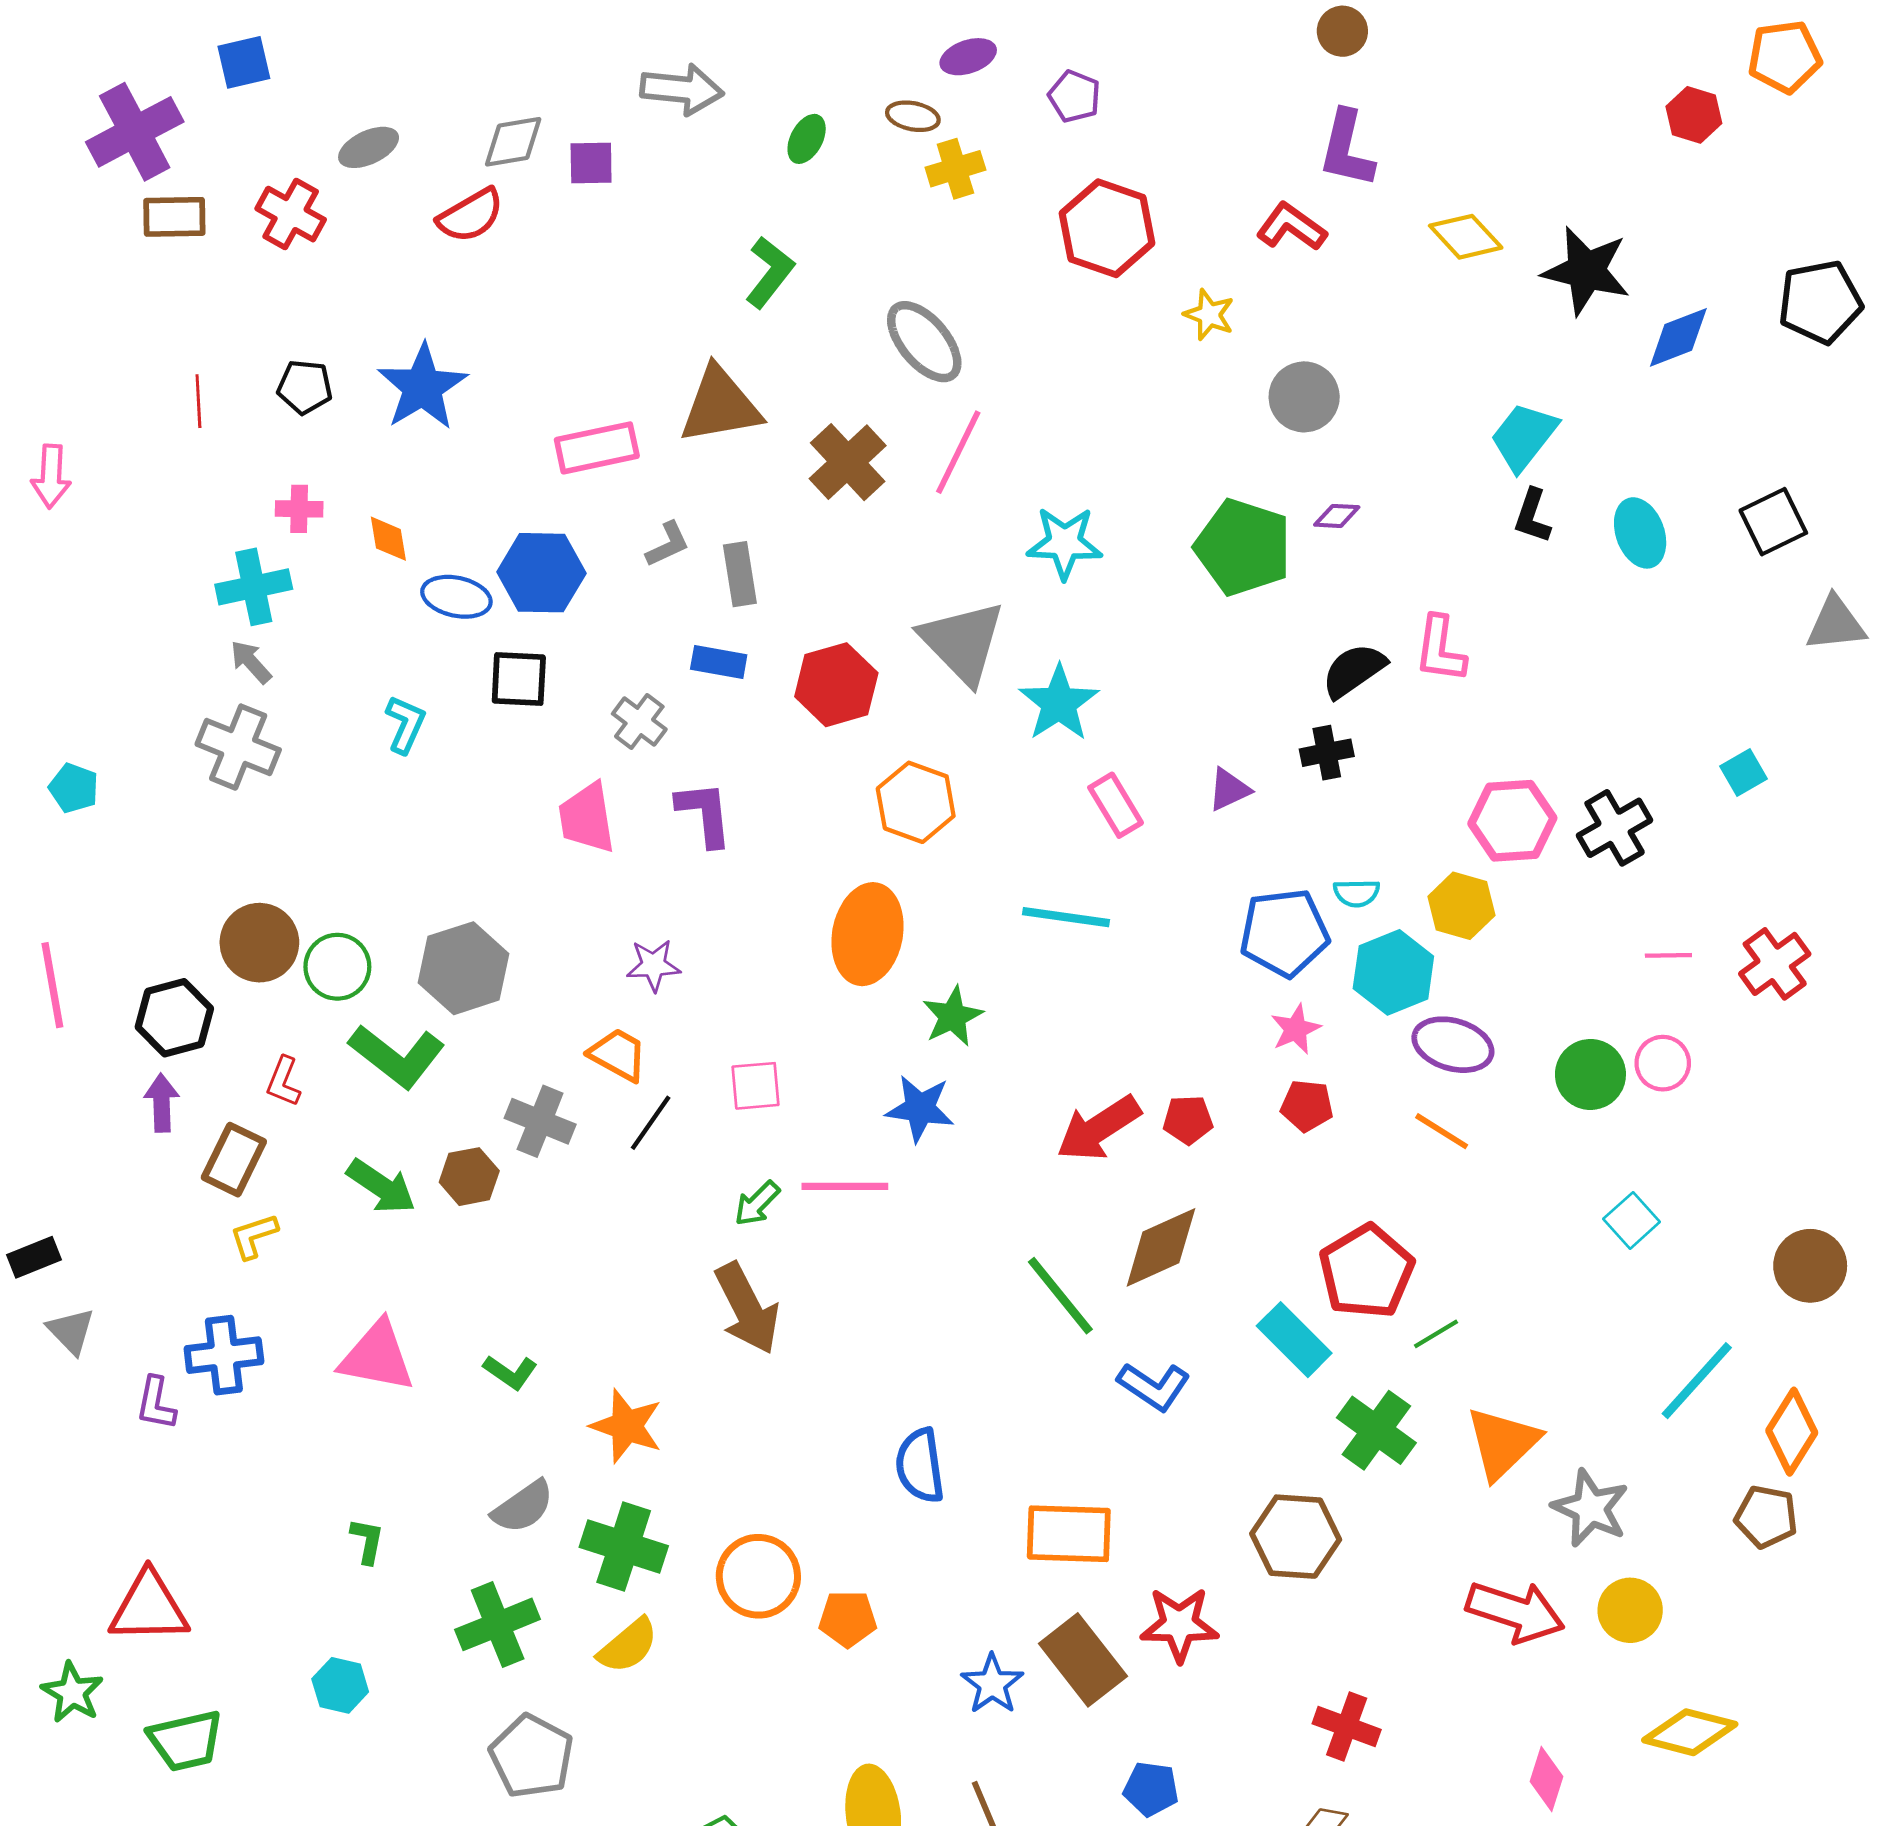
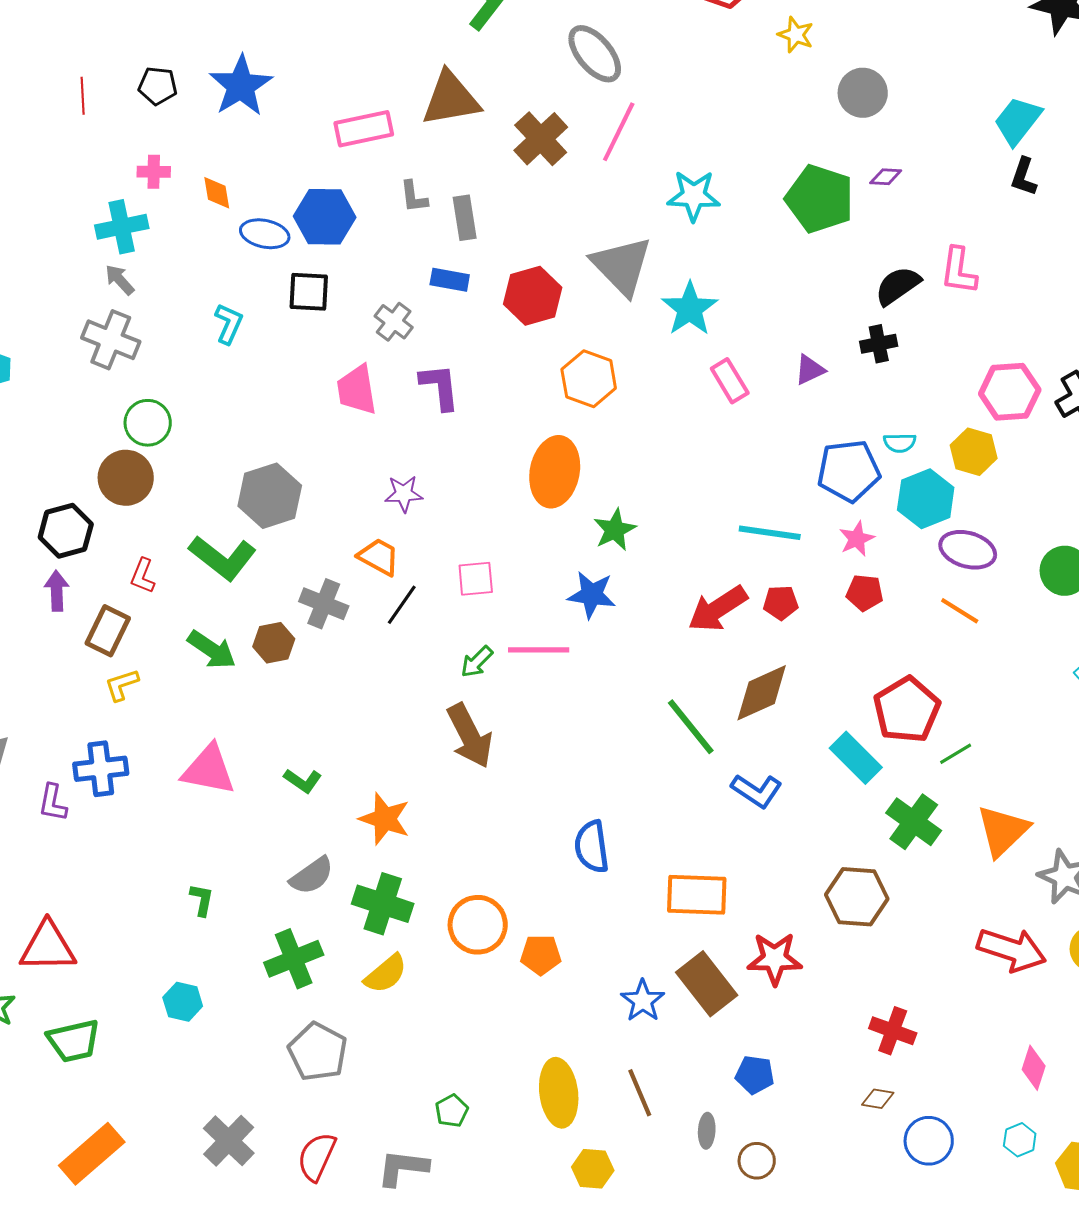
gray L-shape: (668, 544) -> (414, 197), turned 108
cyan line: (1066, 917) -> (770, 533), moved
green circle: (337, 967) -> (148, 423), moved

